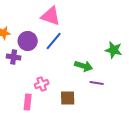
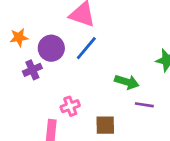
purple cross: (14, 57) -> (32, 70), turned -32

